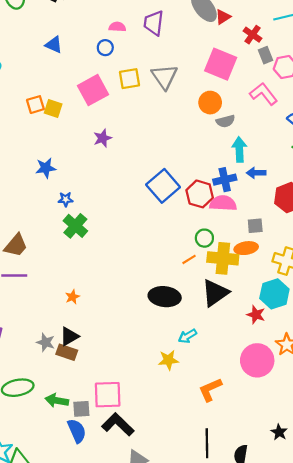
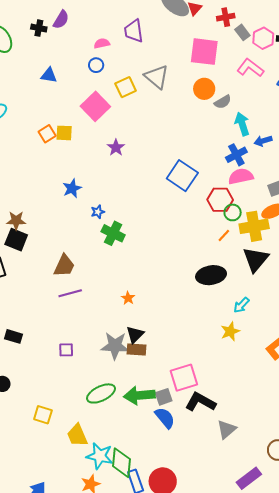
red cross: (253, 35) -> (226, 17), turned -30
red hexagon: (200, 194) -> (220, 200), moved
gray star: (46, 342) -> (115, 346), size x1.6
green arrow: (57, 400) -> (139, 395), size x1.4

